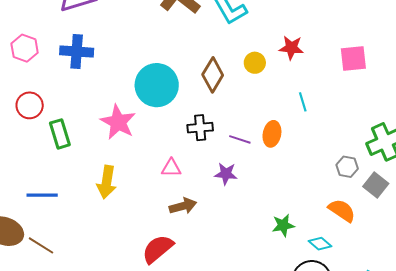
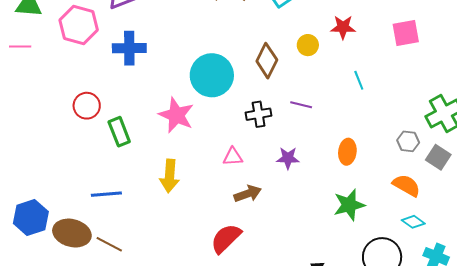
pink hexagon: (25, 48) -> (79, 25), moved, size x1.4
orange ellipse: (272, 134) -> (347, 152), moved
purple line: (240, 139) -> (301, 105), moved
green star: (283, 225) -> (349, 205), size x1.4
cyan diamond: (320, 244) -> (413, 222), moved

